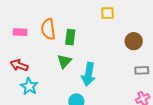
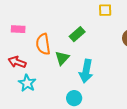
orange semicircle: (48, 29) -> (43, 44), moved
green rectangle: (70, 37) -> (77, 34), moved, turned 42

